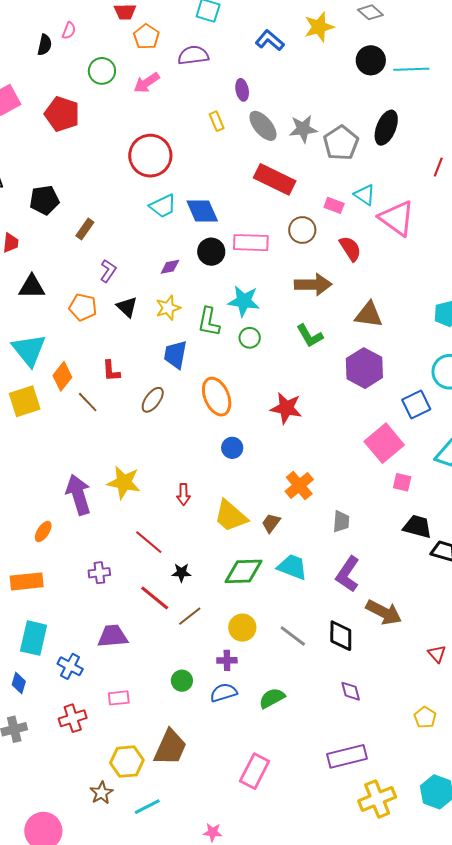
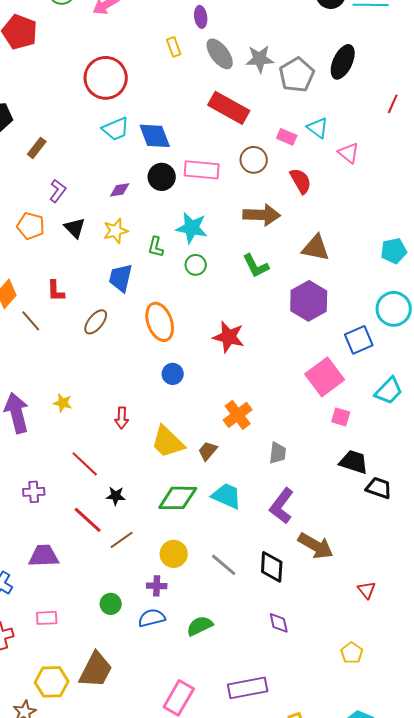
pink triangle: (397, 218) -> (349, 153), size x0.6
green L-shape: (209, 322) -> (156, 247), size x0.7
yellow star: (124, 482) -> (63, 403), size x0.6
purple rectangle: (347, 756) -> (248, 688), moved

